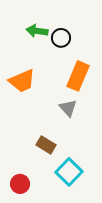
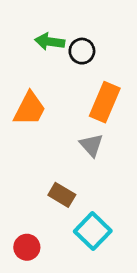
orange trapezoid: (22, 81) -> (30, 109), turned -40

